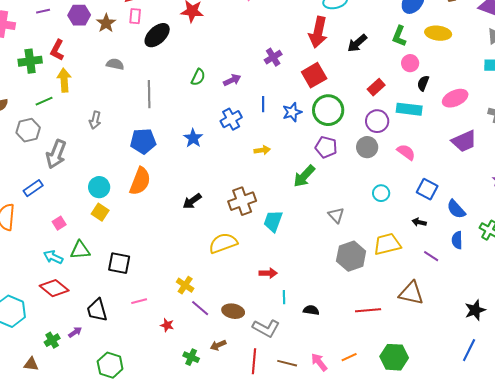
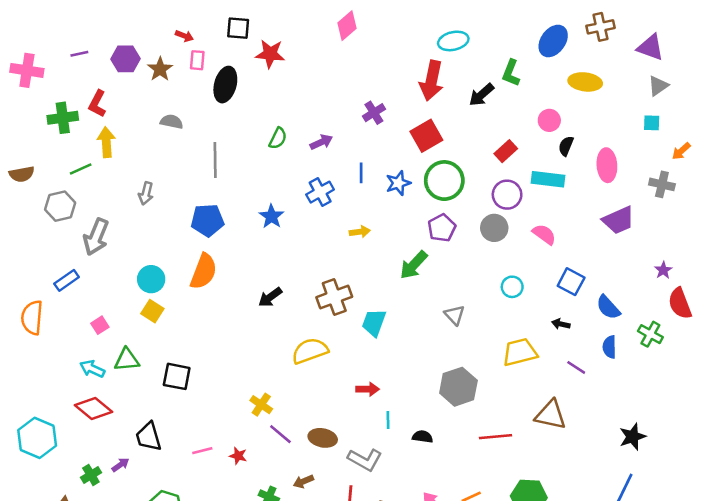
black ellipse: (157, 35) -> (225, 85), turned -32
green L-shape: (399, 36) -> (511, 73), moved
pink ellipse: (455, 98) -> (607, 165), turned -70
purple pentagon: (326, 147) -> (442, 228), turned 30
gray hexagon: (351, 256) -> (458, 387), moved
pink line: (139, 301) -> (202, 451), moved

